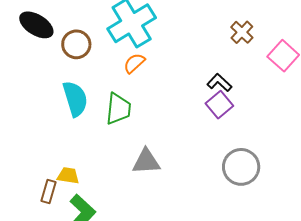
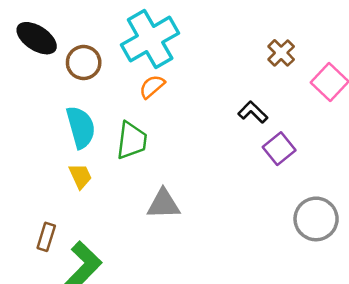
purple square: (219, 105) -> (279, 149), moved
gray circle: (241, 167) -> (316, 219), moved
yellow trapezoid: (68, 176) -> (80, 176), moved, turned 55

